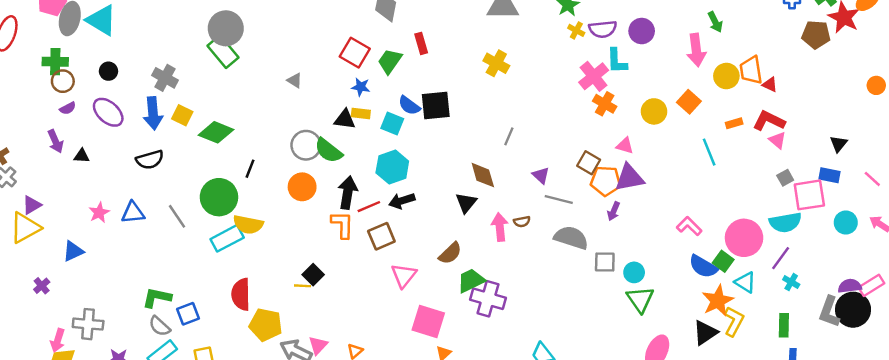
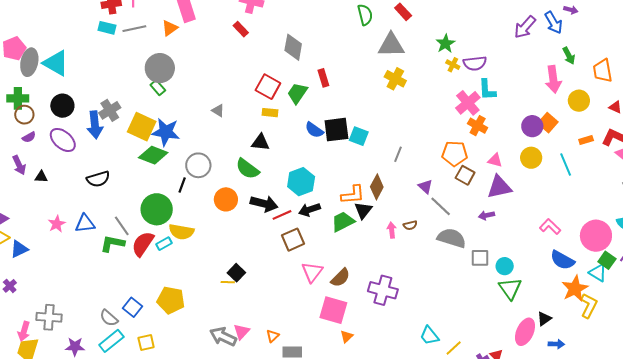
purple circle: (642, 31) -> (532, 126), moved
green rectangle: (223, 52) -> (158, 88), size x0.6
yellow cross: (496, 63) -> (395, 79), moved
orange trapezoid: (751, 70) -> (603, 71), moved
black circle: (108, 71) -> (62, 106), size x1.5
gray cross: (165, 78) -> (110, 110), turned 30
blue star: (361, 87) -> (166, 132), moved, size x1.8
yellow circle: (654, 111) -> (531, 158), moved
blue arrow: (153, 113) -> (95, 125), moved
yellow rectangle: (361, 113) -> (270, 113), moved
yellow square: (182, 115) -> (142, 127), moved, size x1.6
cyan square: (392, 124) -> (359, 136), moved
gray circle: (306, 145) -> (198, 165), moved
brown diamond: (483, 175) -> (377, 187), turned 45
orange pentagon: (606, 181) -> (455, 154), moved
black arrow: (348, 193) -> (264, 204), turned 96
gray line: (559, 200) -> (441, 206), turned 30
purple arrow: (613, 211) -> (487, 215), turned 56
orange L-shape: (342, 225) -> (353, 195), moved, turned 85
pink arrow: (500, 227) -> (392, 230), size x0.7
cyan rectangle: (227, 238) -> (164, 244), size x0.6
blue triangle: (73, 251) -> (19, 249), moved
brown semicircle: (450, 253) -> (340, 278), moved
green square: (723, 261) -> (607, 260), moved
green trapezoid: (471, 281) -> (343, 222), moved
red semicircle: (241, 294) -> (143, 244), moved, turned 36
green L-shape: (157, 298) -> (112, 244), moved
blue square: (188, 314) -> (132, 307), turned -30
yellow pentagon: (266, 325) -> (171, 300), moved
black triangle: (705, 333) -> (544, 319), moved, size x0.7

